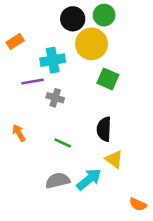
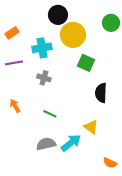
green circle: (104, 15) -> (111, 23), moved
purple line: (33, 81) -> (14, 63), moved
black semicircle: (104, 129) -> (101, 93), moved

